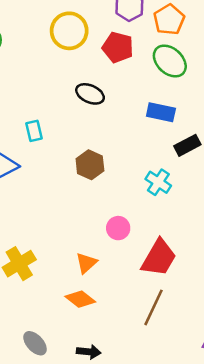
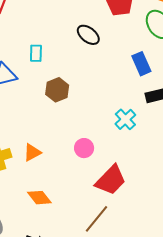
blue rectangle: (161, 112) -> (141, 64), turned 40
brown hexagon: (90, 165) -> (57, 90), moved
orange triangle: (86, 263) -> (32, 152), moved

